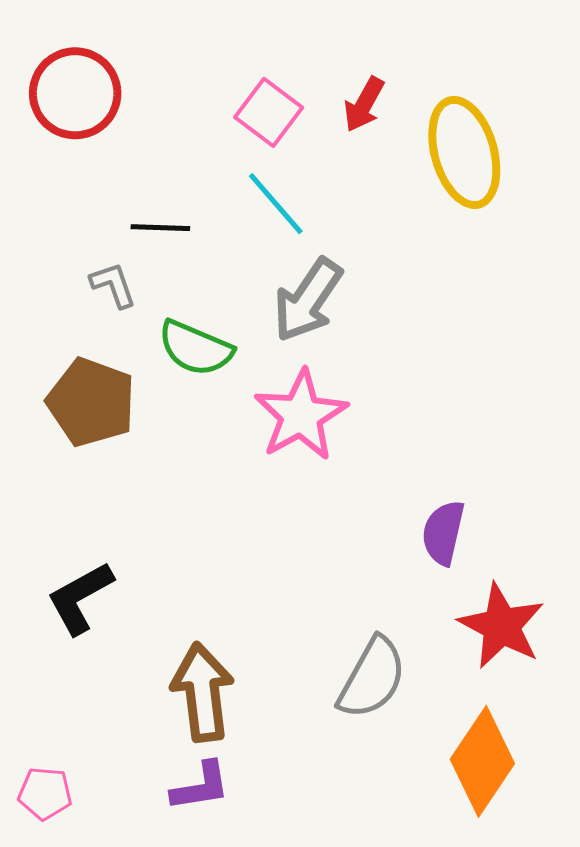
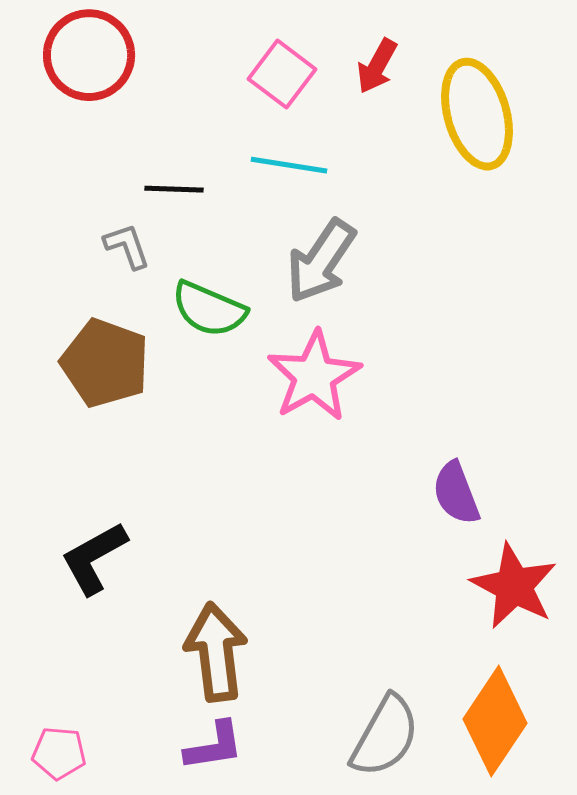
cyan line: (276, 204) -> (289, 165), turned -40
purple semicircle: (443, 533) -> (456, 493), turned -34
gray semicircle: (372, 678) -> (385, 736), moved

